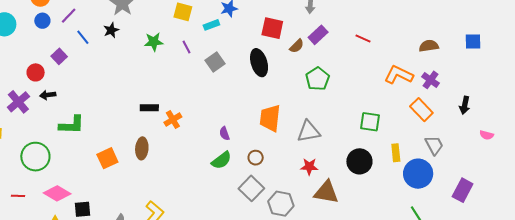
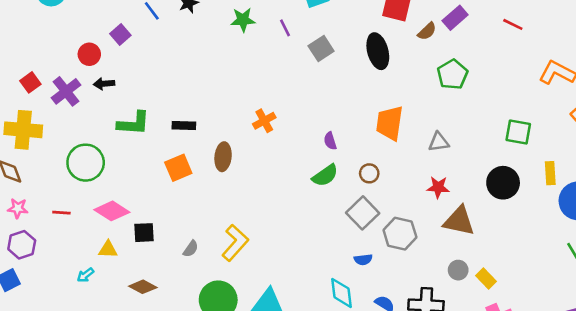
black rectangle: (149, 108) -> (184, 126), moved
gray triangle: (309, 132) -> (439, 142), size x0.7

